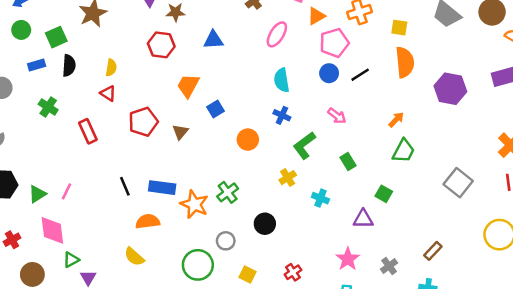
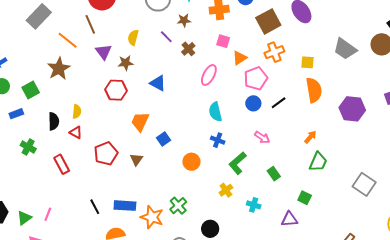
blue triangle: (213, 40) -> (158, 83), turned 36
black semicircle: (69, 66) -> (54, 121), moved

